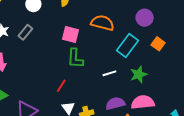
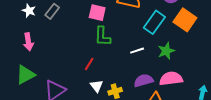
orange square: (158, 44) -> (185, 20), size x1.6

